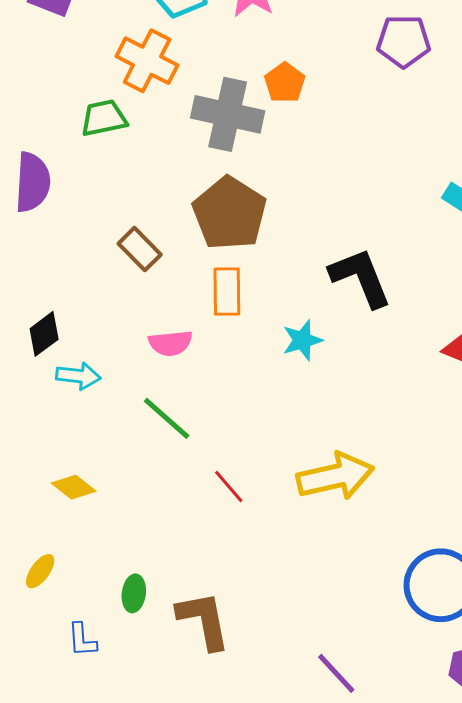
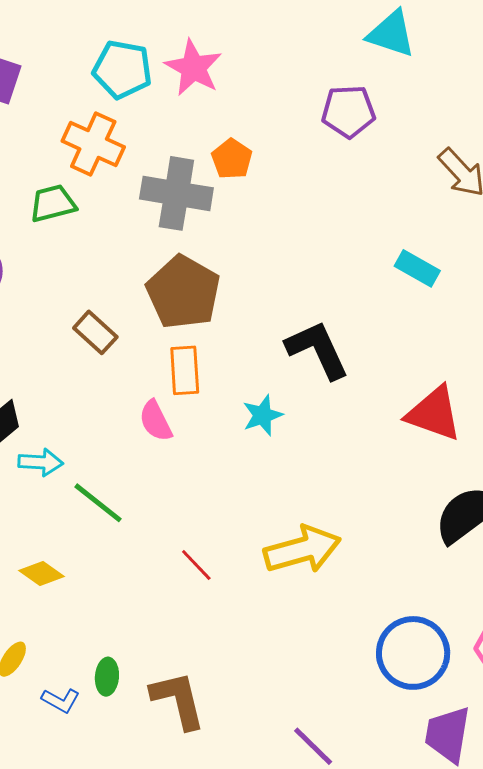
pink semicircle: (170, 343) -> (156, 421), moved, turned 72
green line: (167, 418) -> (98, 503), moved
blue L-shape: (82, 640) -> (61, 700), moved, turned -54

